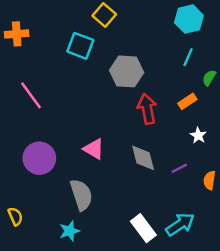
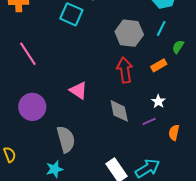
gray hexagon: (127, 71) -> (129, 33), moved
white star: (198, 135) -> (158, 101), moved
pink triangle: (94, 149) -> (78, 90), moved

